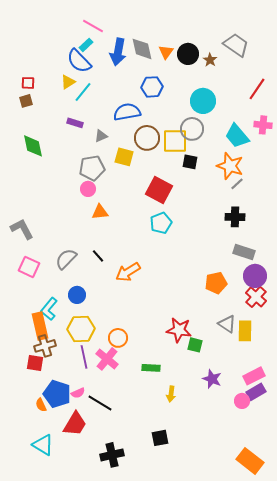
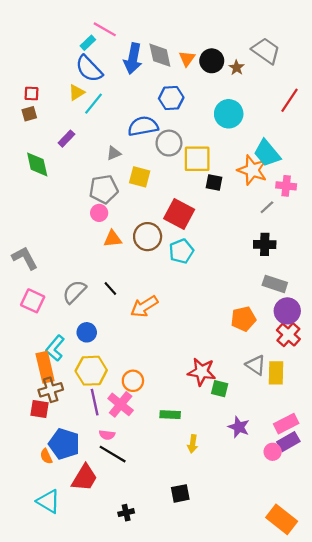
cyan rectangle: (86, 45) -> (88, 43), moved
purple rectangle: (75, 123) -> (66, 139), moved, turned -63
pink cross: (263, 125) -> (286, 186), moved
gray circle: (192, 129) -> (169, 143), moved
brown circle: (147, 138) -> (148, 237), moved
orange star: (230, 166) -> (252, 170), moved
pink semicircle: (78, 393) -> (107, 435), moved, turned 32
black cross: (112, 455) -> (126, 513), size x0.6

